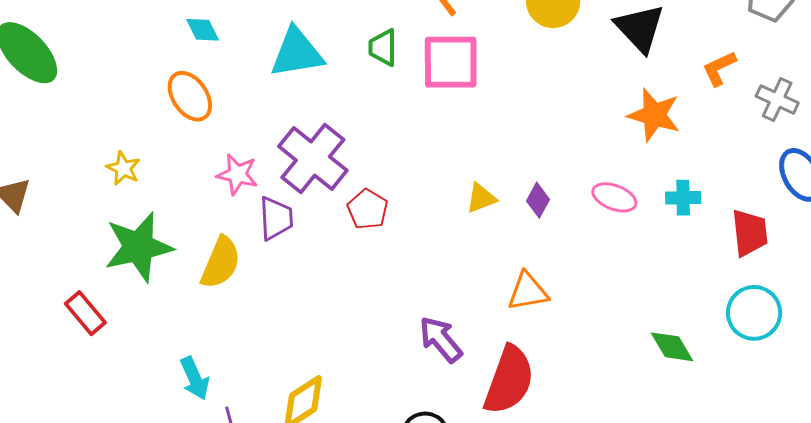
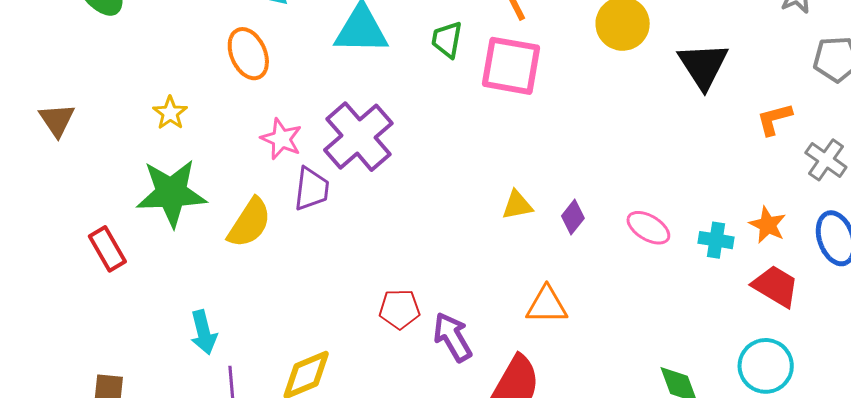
orange star: (654, 115) -> (768, 225), moved, size x0.7
red pentagon: (368, 209) -> (399, 309), moved, turned 30
red trapezoid: (750, 233) -> (775, 286), turned -63

